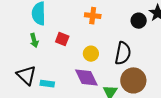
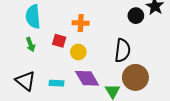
orange cross: (93, 16) -> (81, 23), moved
yellow circle: (91, 54) -> (78, 52), moved
cyan rectangle: (47, 84) -> (56, 83), moved

